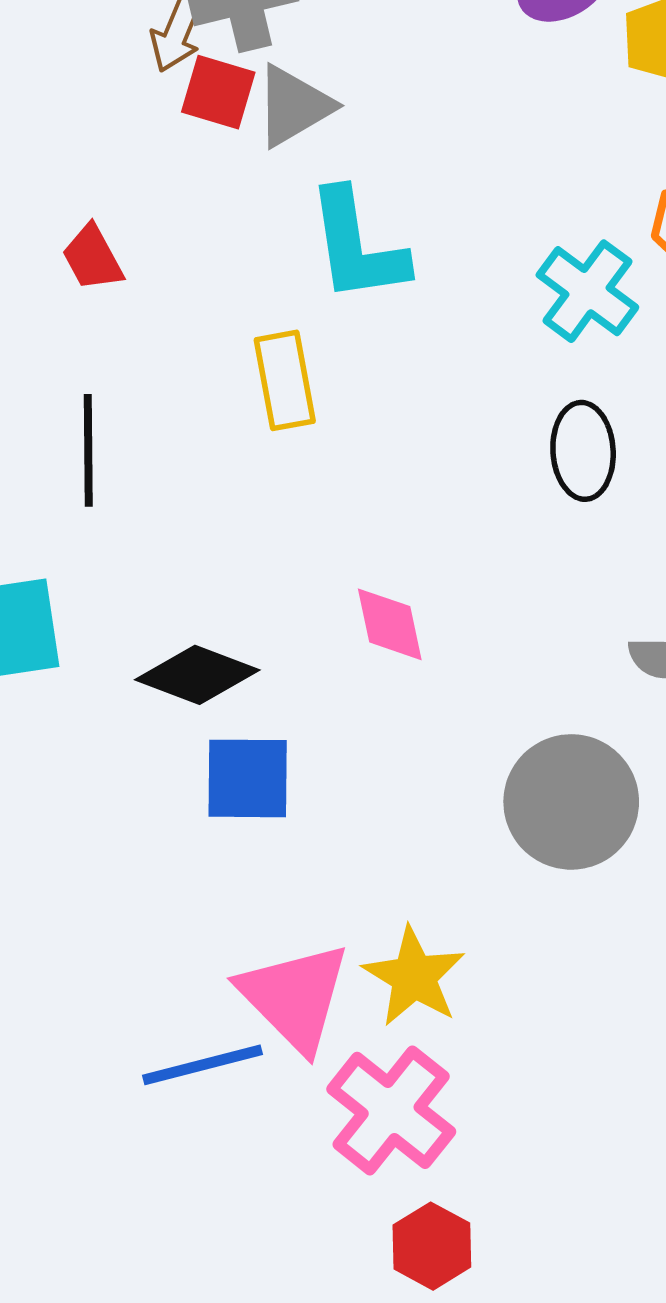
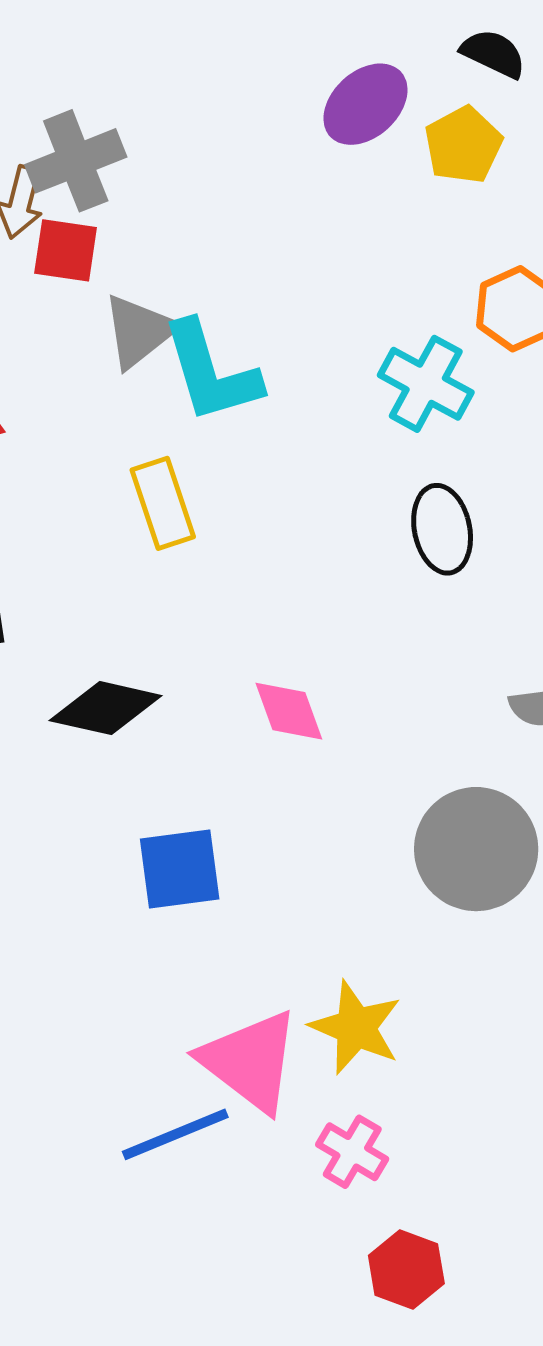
gray triangle: (294, 106) -> (139, 331), moved
black diamond: (197, 675) -> (106, 708), moved
pink cross: (391, 1110) -> (352, 1152), size x0.6

